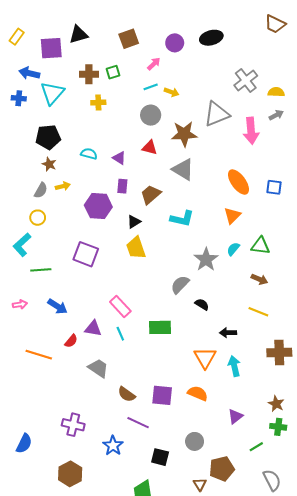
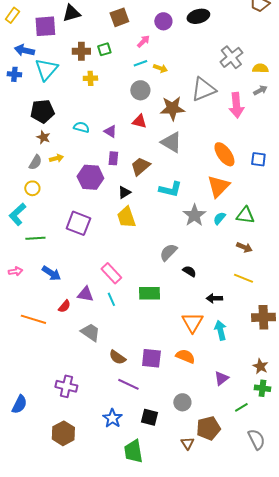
orange triangle: (232, 215) -> (218, 186), size x1.4
gray star: (206, 259) -> (194, 215), moved
blue star: (113, 446) -> (112, 418), moved

